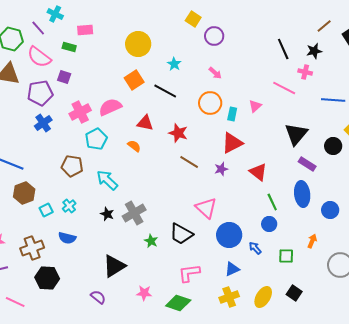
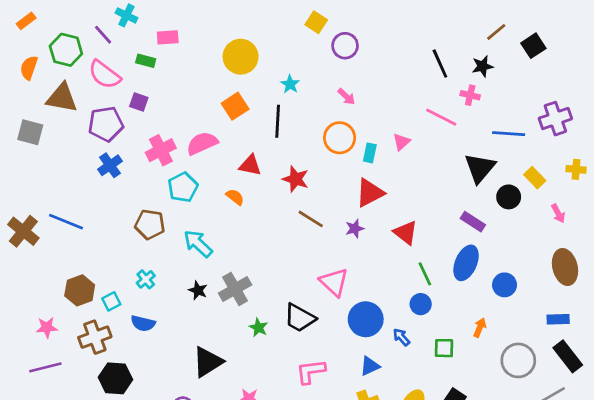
black line: (165, 91) -> (278, 121), turned 65
black triangle: (296, 134) -> (480, 168), moved
brown hexagon: (24, 193) -> (80, 290), moved
blue ellipse: (302, 194) -> (466, 263), turned 30
cyan square: (46, 210) -> (111, 301), moved

